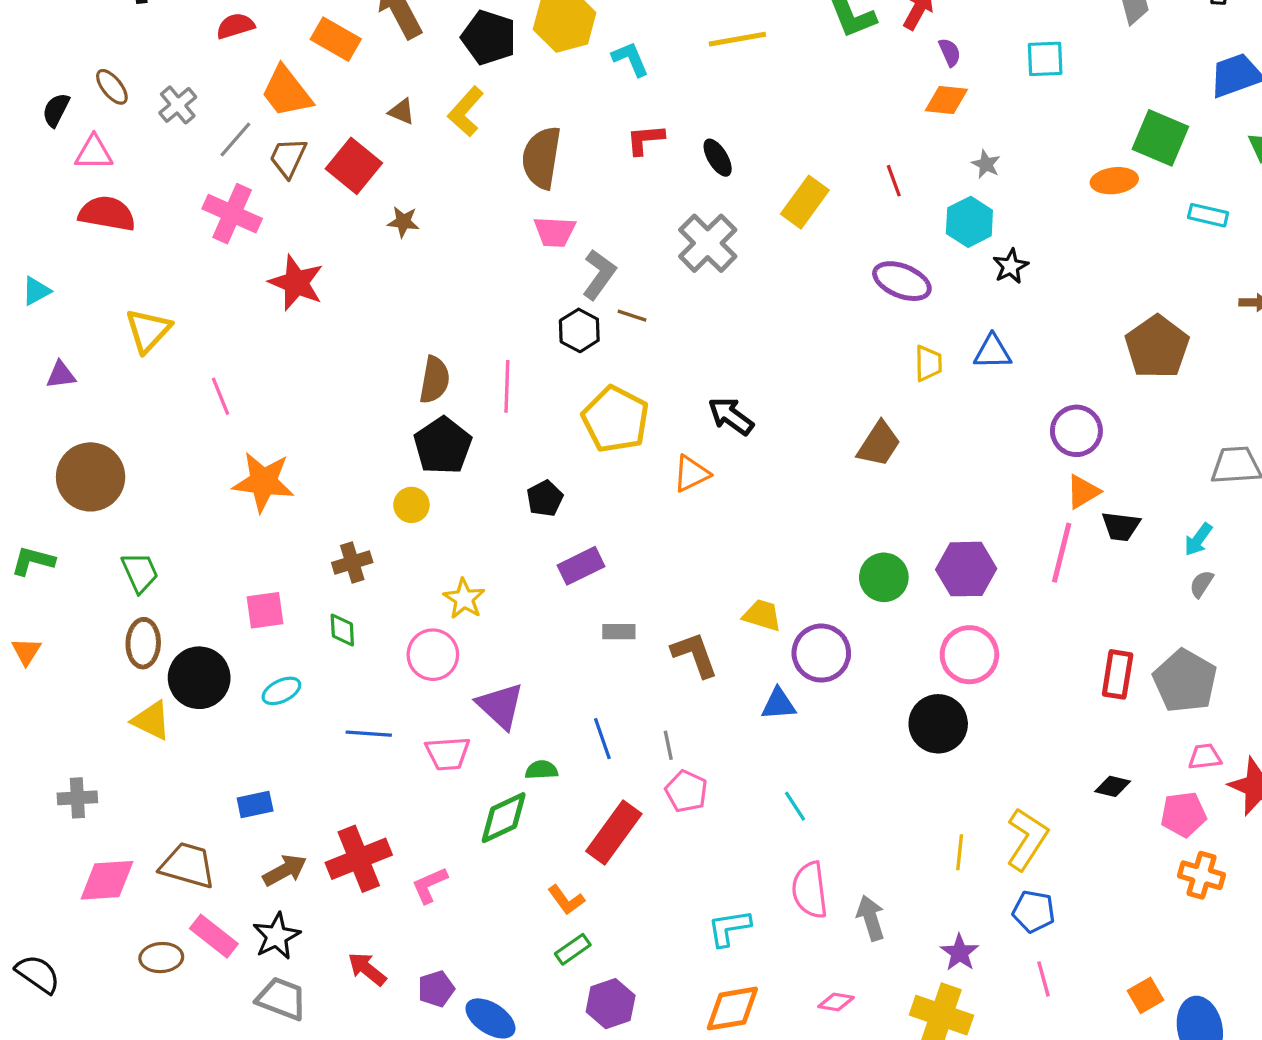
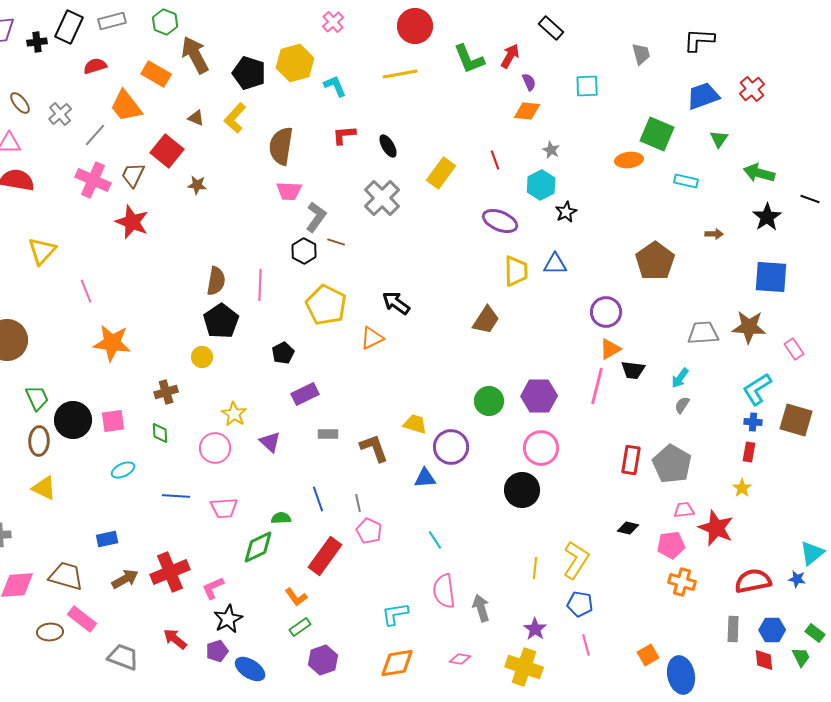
brown trapezoid: (288, 158) -> (133, 175), moved
yellow trapezoid: (928, 363) -> (516, 271), size x1.4
black circle: (199, 678) -> (73, 420), moved
purple triangle: (500, 706) -> (270, 442), moved, size x0.7
black star: (277, 936) -> (228, 619), moved

